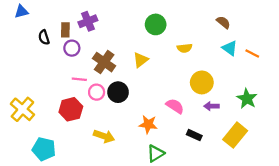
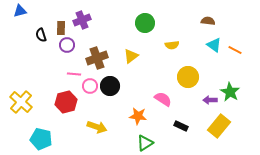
brown semicircle: (223, 22) -> (208, 21), turned -32
brown cross: (104, 62) -> (97, 58), turned 35
purple arrow: (211, 106) -> (210, 100), moved

